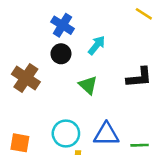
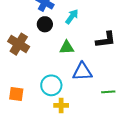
green triangle: (88, 85) -> (67, 47), turned -42
blue triangle: (106, 134) -> (82, 72), moved

